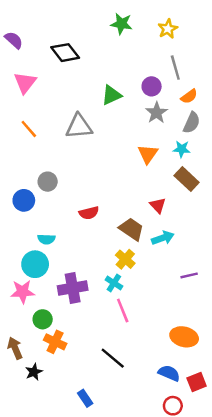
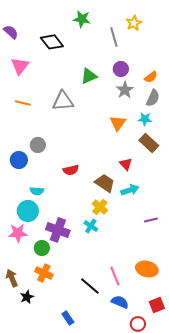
green star: (121, 24) -> (82, 19), moved
gray line: (175, 68) -> (114, 37), moved
orange line: (29, 129) -> (23, 103), turned -35
purple cross: (73, 288) -> (58, 230), turned 30
pink line: (123, 311) -> (115, 276), moved
green circle: (43, 319) -> (42, 248), moved
blue semicircle: (169, 373) -> (120, 302), moved

